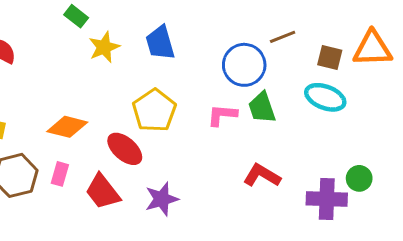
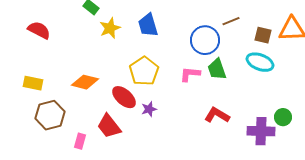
pink rectangle: (60, 174) -> (80, 141), moved
purple star: (162, 199) -> (149, 109), moved, size x0.7

